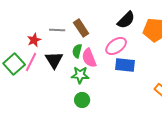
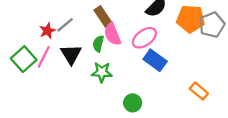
gray line: (57, 30) -> (65, 25), moved, turned -42
pink semicircle: (89, 58) -> (112, 34), moved
blue rectangle: (125, 65) -> (155, 60), turned 30
green circle: (82, 100) -> (133, 103), moved

